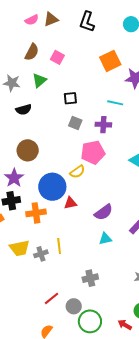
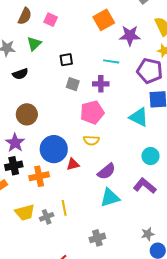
yellow semicircle: (77, 172) -> (91, 140), moved, turned 42
cyan triangle: (105, 239) -> (110, 198), size x1.5

